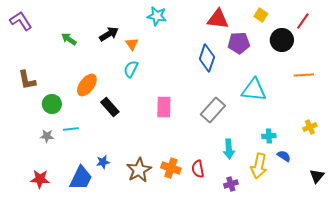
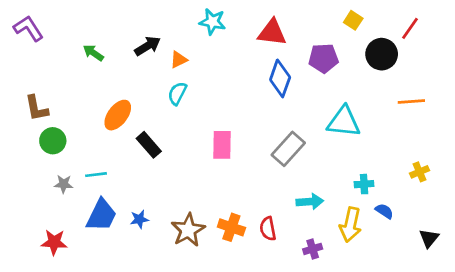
red triangle: (218, 19) -> (272, 32), moved
orange triangle: (132, 44) -> (179, 60), turned 40
green circle: (52, 104) -> (53, 141), moved
cyan arrow: (229, 149) -> (310, 202), turned -90
blue trapezoid: (81, 178) -> (101, 215), moved

